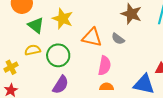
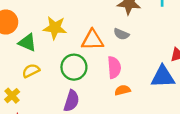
green circle: (58, 55) -> (74, 67), moved

